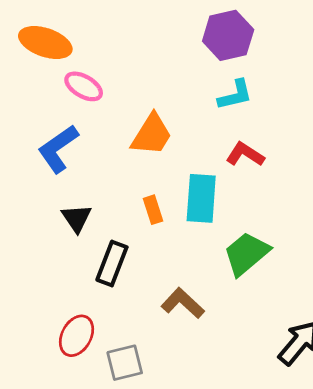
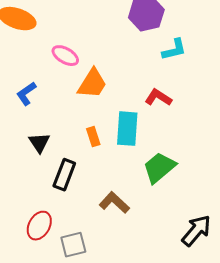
pink ellipse: (84, 86) -> (65, 56), moved
cyan L-shape: (235, 95) -> (174, 50), moved
blue L-shape: (58, 149) -> (26, 94), size x0.7

